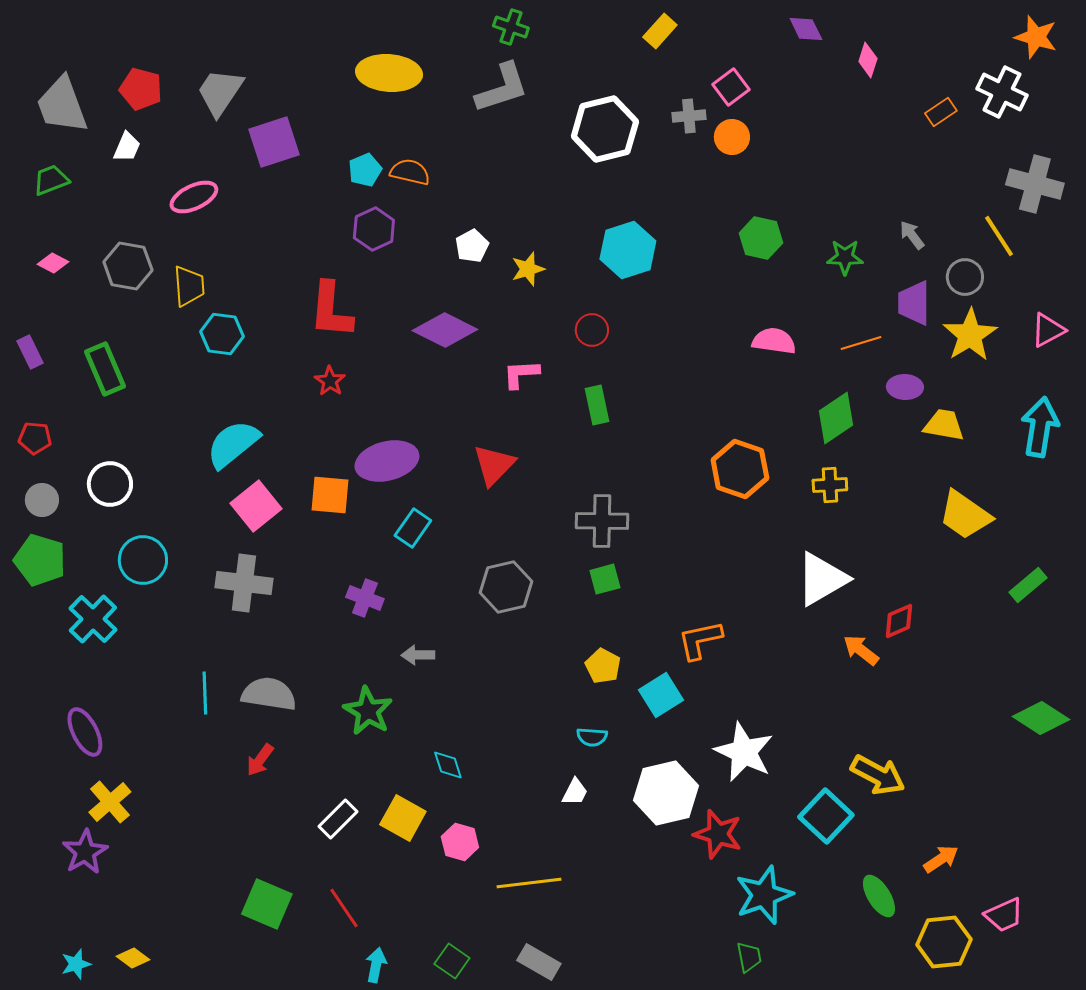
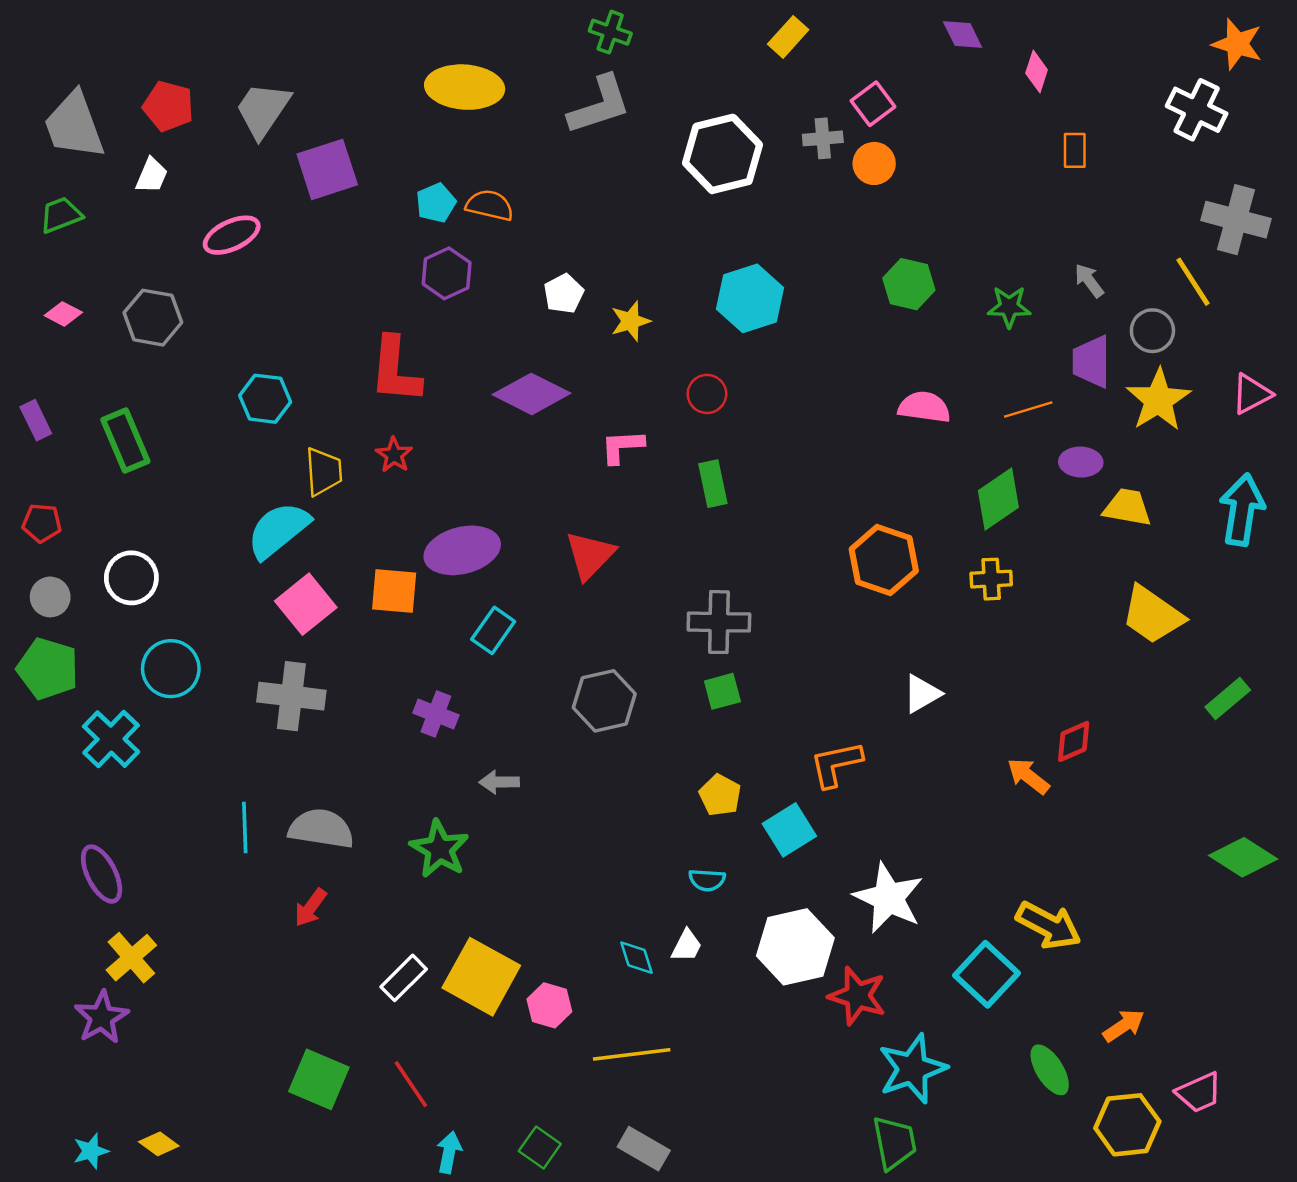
orange rectangle: (941, 112) -> (1075, 150), moved, turned -56
yellow trapezoid: (189, 286) -> (324, 472), moved
white triangle: (822, 579) -> (922, 694), moved, size x0.6
cyan diamond: (448, 765) -> (637, 958), moved
yellow square: (403, 818) -> (481, 977), size x1.4
green trapezoid: (749, 957) -> (894, 1143), size x1.5

